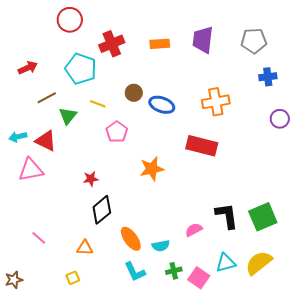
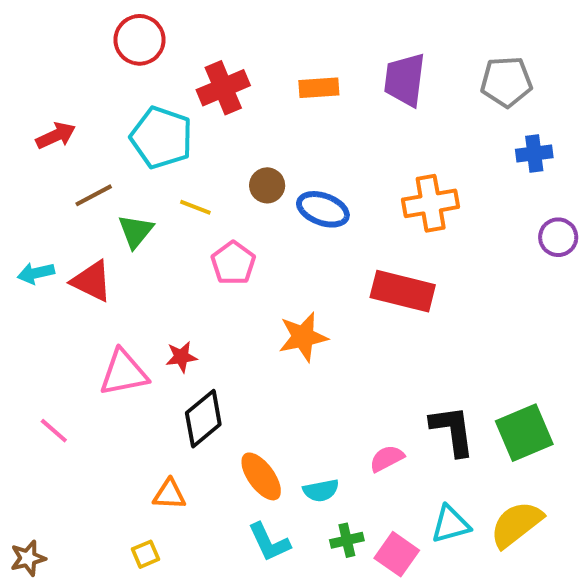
pink triangle: (31, 170) -> (124, 373), moved
pink line: (39, 238) -> (54, 431), moved

